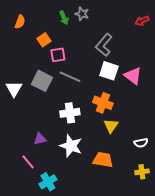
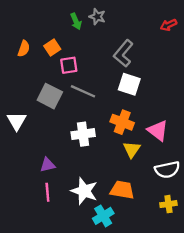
orange semicircle: (20, 22) -> (24, 49), moved
pink triangle: (133, 76) -> (158, 130), moved
white triangle: (14, 89) -> (17, 121), moved
white semicircle: (141, 143) -> (167, 170), size x1.5
white star: (71, 146) -> (84, 191), moved
pink line: (28, 162) -> (47, 192), moved, turned 35
cyan cross: (48, 182) -> (103, 216), moved

